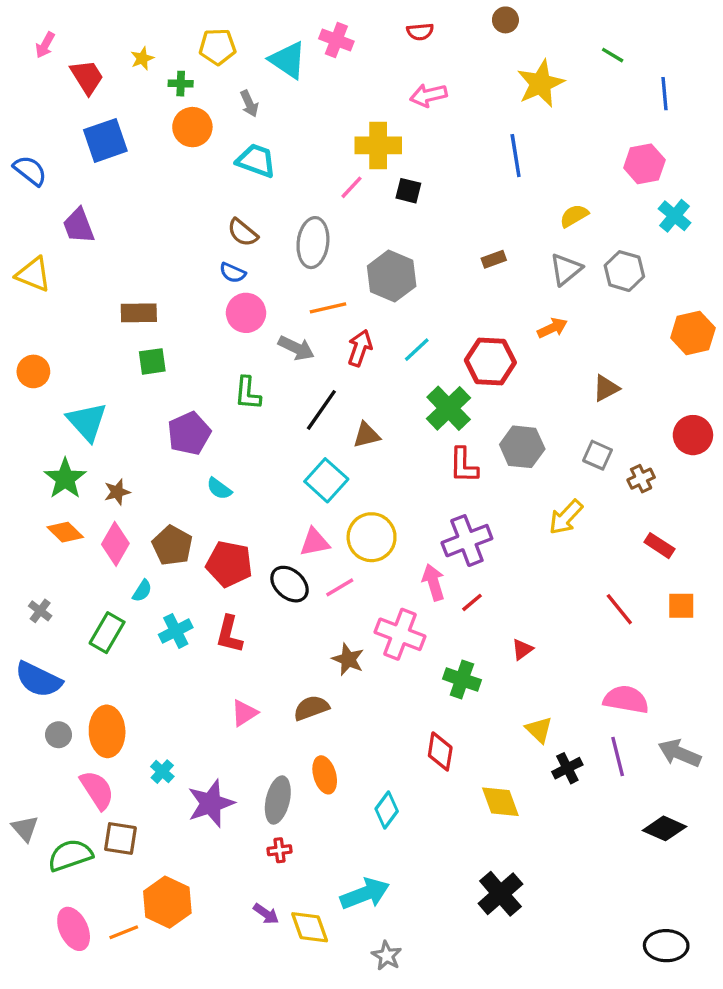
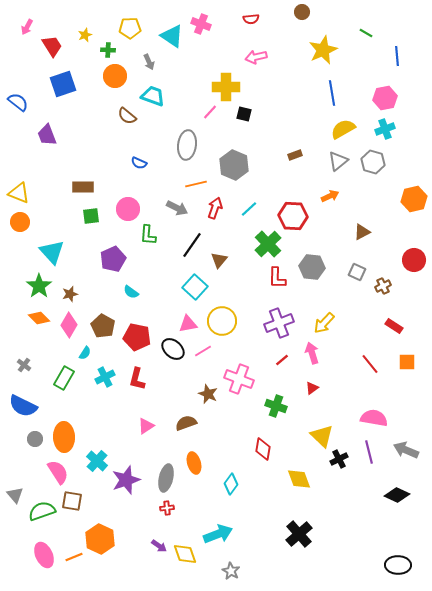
blue line: (516, 156) -> (332, 93), moved
yellow semicircle: (574, 216) -> (343, 129), size x1.4
cyan cross: (675, 216) -> (385, 129), moved, turned 30
brown semicircle: (243, 233) -> (127, 116), moved
yellow triangle: (33, 274) -> (19, 193), moved
pink circle: (246, 313) -> (128, 209), moved
brown triangle: (367, 435) -> (219, 260), turned -36
yellow arrow: (566, 517) -> (324, 323), moved
pink arrow: (433, 582) -> (312, 353), moved
yellow triangle: (539, 730) -> (322, 436), size x1.4
cyan cross: (162, 772) -> (97, 461), size x1.5

